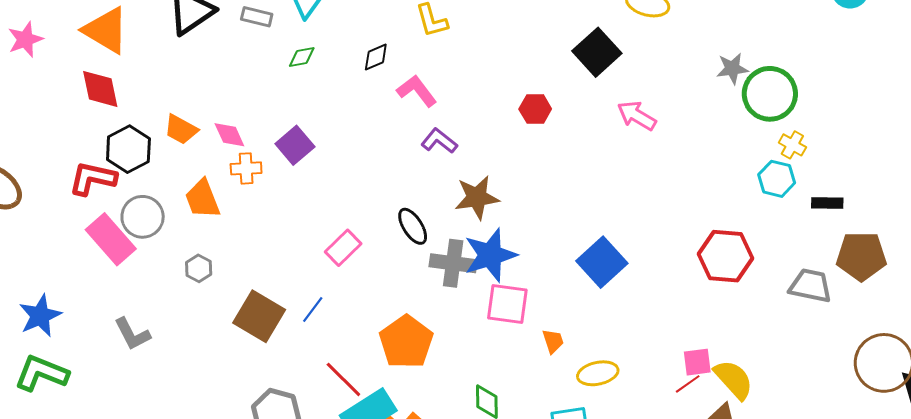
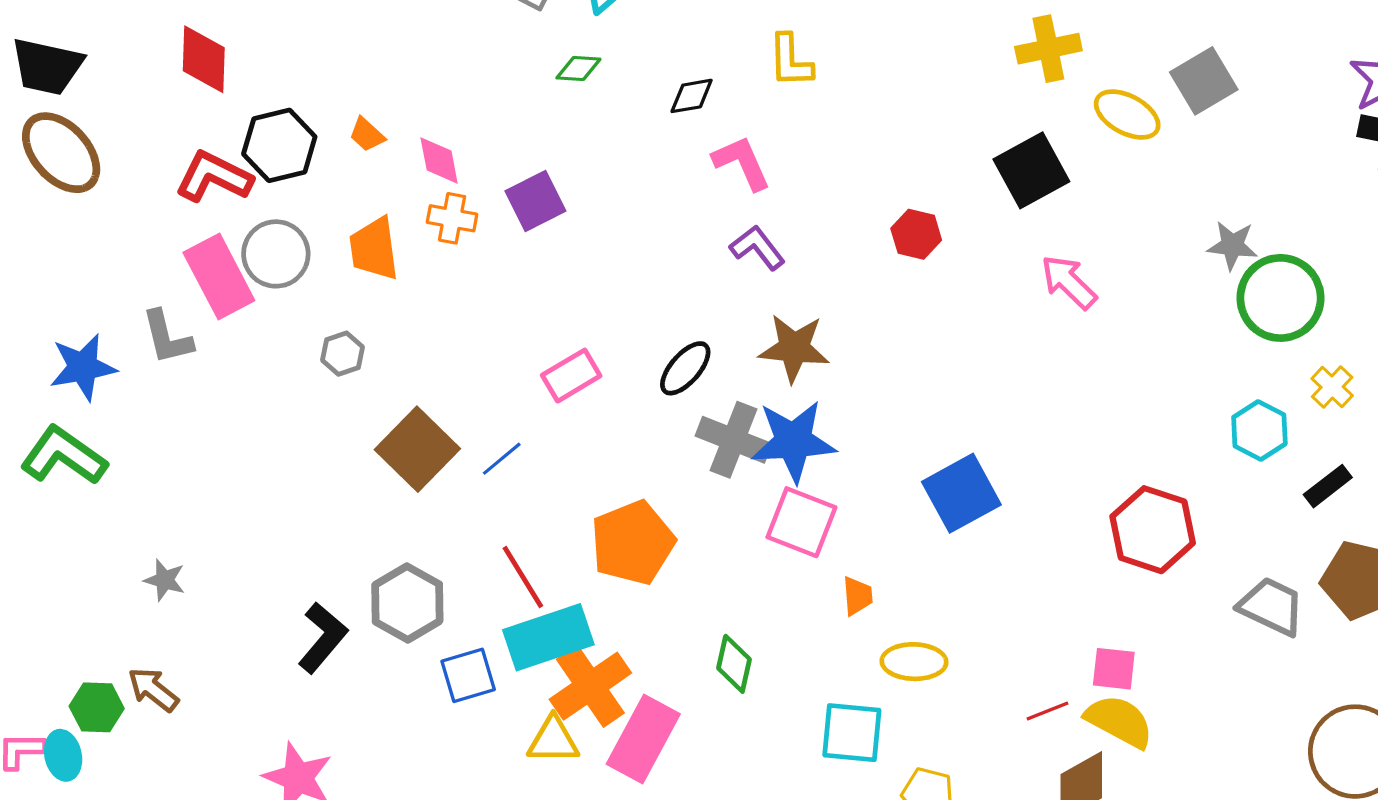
red diamond: (100, 89) -> (204, 59), moved
orange trapezoid: (181, 129) -> (367, 135), size x0.7
yellow cross: (792, 145) -> (1332, 387), moved
black rectangle: (827, 203) -> (1328, 486), turned -52
black ellipse: (413, 226) -> (685, 368), turned 60
gray L-shape: (132, 334) -> (167, 337), moved
pink square: (697, 362) -> (1114, 669), moved
yellow semicircle: (734, 379) -> (1119, 721), turned -33

